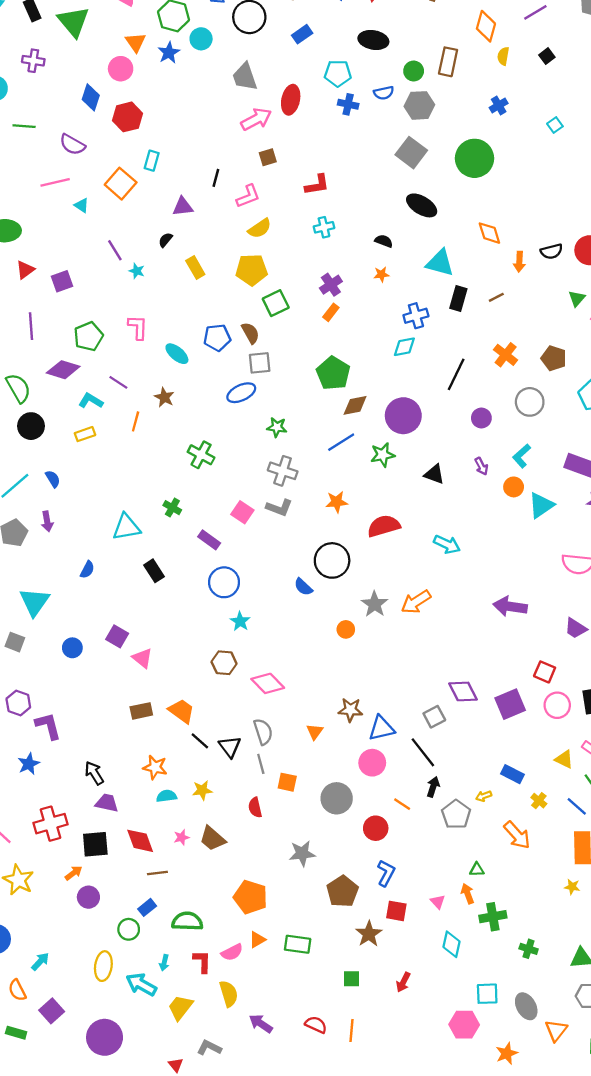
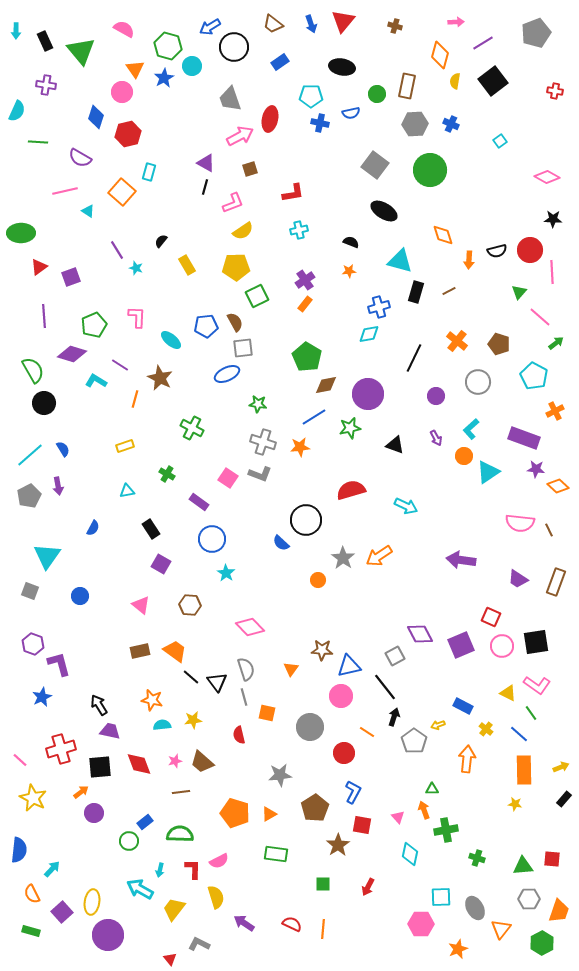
black square: (547, 56) -> (493, 81), size x2.0
gray hexagon: (419, 105) -> (415, 124), moved
blue cross: (499, 105) -> (451, 124), turned -35
purple triangle: (183, 207) -> (206, 163), moved, turned 36
brown star: (164, 397) -> (160, 378), size x1.4
yellow rectangle: (85, 434) -> (125, 446), moved
orange star: (337, 502) -> (300, 447), moved
cyan triangle: (126, 527) -> (127, 491), size x0.6
purple square: (117, 636) -> (161, 564), moved
brown hexagon: (224, 663) -> (190, 605), moved
orange arrow: (517, 835) -> (467, 759), turned -132
brown line: (157, 873) -> (181, 792), moved
orange triangle: (257, 940) -> (269, 814), moved
yellow ellipse: (103, 966) -> (92, 902), moved

